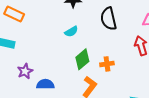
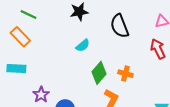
orange rectangle: (14, 14) -> (20, 37), turned 30
orange cross: (107, 64) -> (125, 74), turned 32

